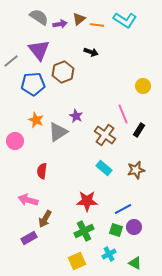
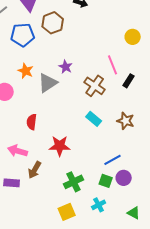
brown star: (136, 170) -> (126, 121), turned 30
red star: (87, 201) -> (60, 146), moved
purple rectangle: (29, 238) -> (12, 183), moved, turned 35
green triangle: (135, 263) -> (134, 213), moved

